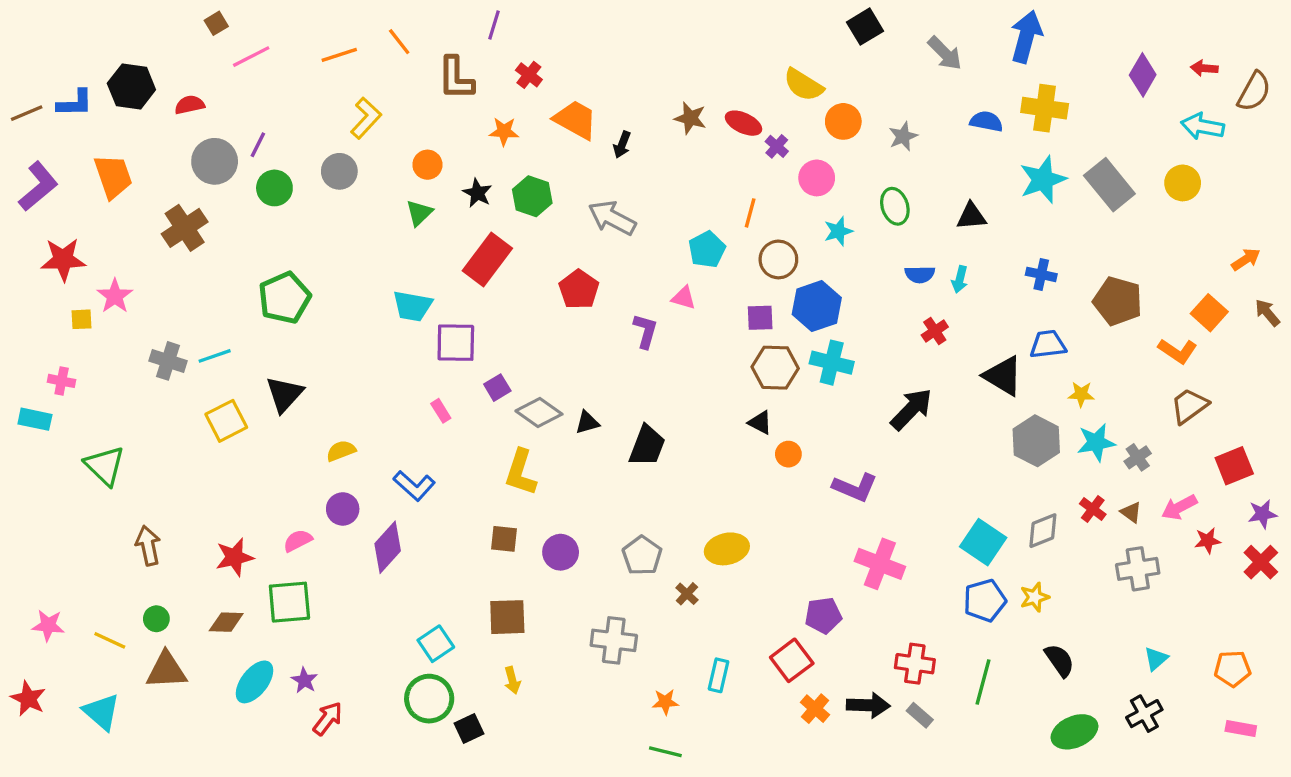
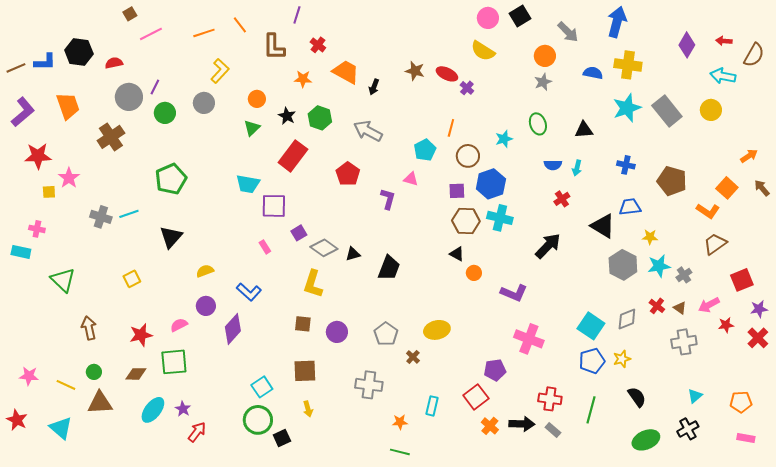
orange circle: (843, 121) -> (545, 56), moved
pink circle: (817, 178) -> (488, 18), moved
yellow square: (226, 421) -> (132, 279), moved, size x0.7

